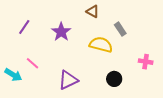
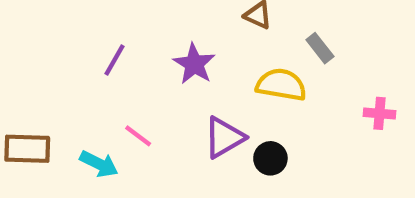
black circle: (114, 79) -> (270, 158), moved
purple triangle: (68, 80) -> (224, 137), moved

